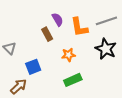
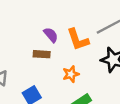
brown rectangle: (47, 34) -> (42, 54), turned -48

